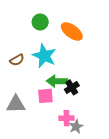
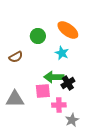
green circle: (40, 22) -> (38, 36), moved
cyan star: (44, 56) -> (62, 53), moved, size x0.6
pink cross: (67, 118) -> (59, 105), moved

